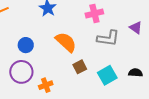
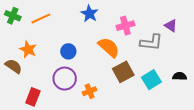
pink cross: (94, 14) -> (125, 26), moved
purple triangle: (136, 28) -> (171, 26), moved
brown square: (80, 67) -> (123, 72), size x1.5

